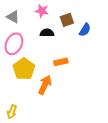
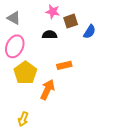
pink star: (42, 11) -> (53, 12), moved
yellow arrow: (12, 112) -> (23, 119), moved

